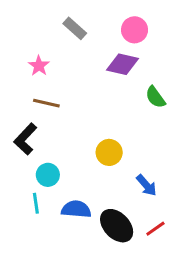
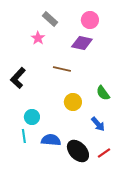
pink star: (39, 66) -> (38, 38), moved
green semicircle: (155, 97) -> (103, 93), moved
brown line: (46, 103) -> (62, 69), moved
black L-shape: (25, 139) -> (18, 78), moved

